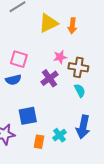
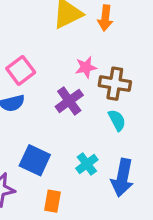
pink square: (19, 59) -> (21, 70), turned 36
blue square: (28, 116) -> (35, 160), turned 36
cyan cross: (59, 135) -> (87, 164), moved

